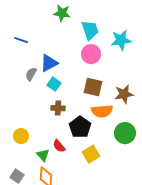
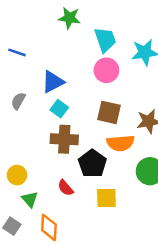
gray semicircle: (31, 74) -> (18, 101), moved
brown cross: (58, 108) -> (64, 139), size x1.5
yellow square: (91, 154) -> (106, 198), turned 30
green triangle: (43, 155) -> (30, 199), moved

